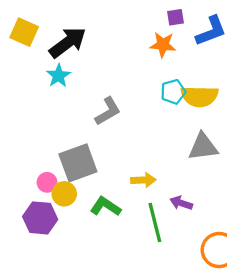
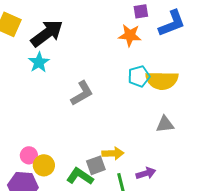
gray triangle: (203, 147) -> (165, 124), size x0.7
gray square: (78, 163) -> (96, 165), moved, size x0.6
purple arrow: (181, 203) -> (146, 173), turned 144

